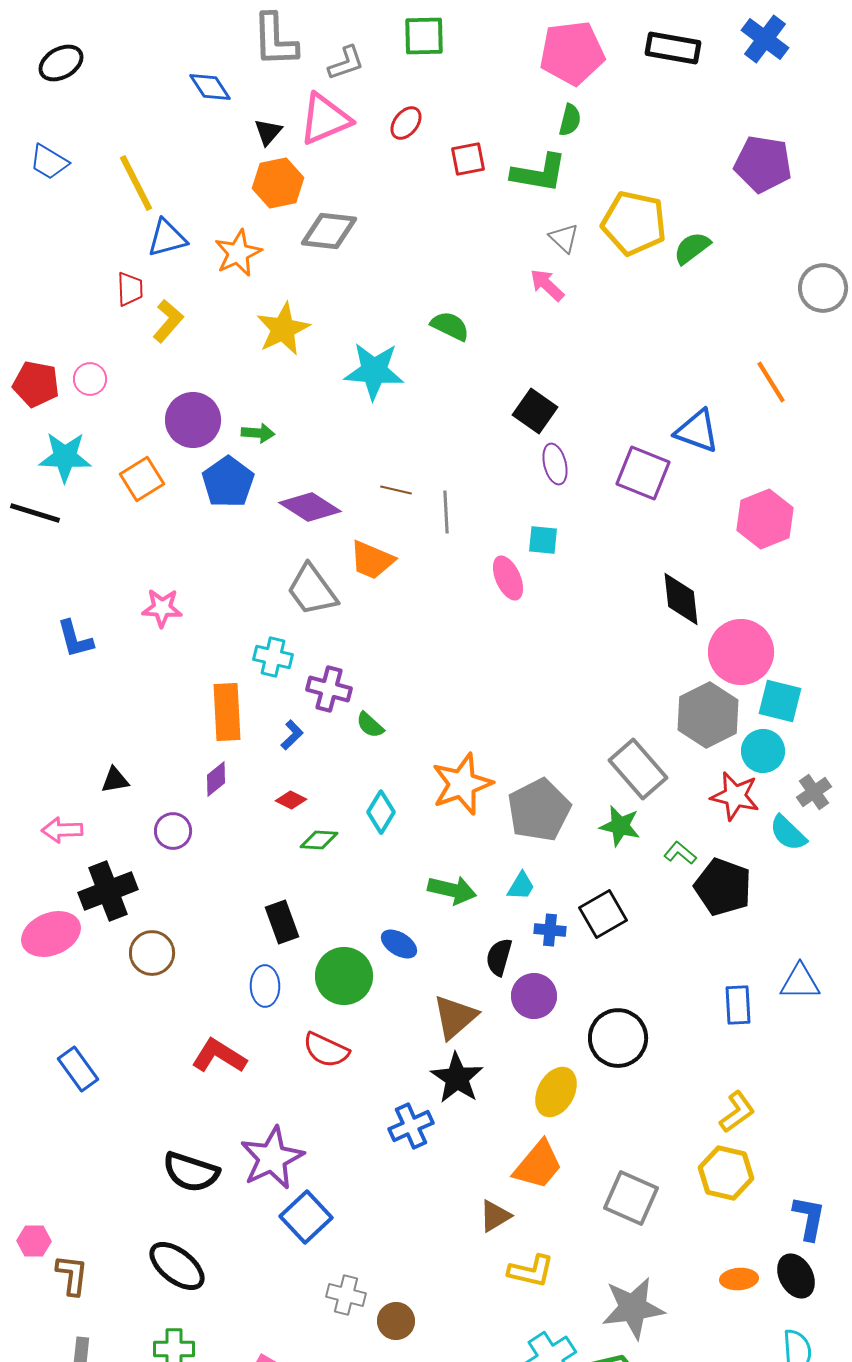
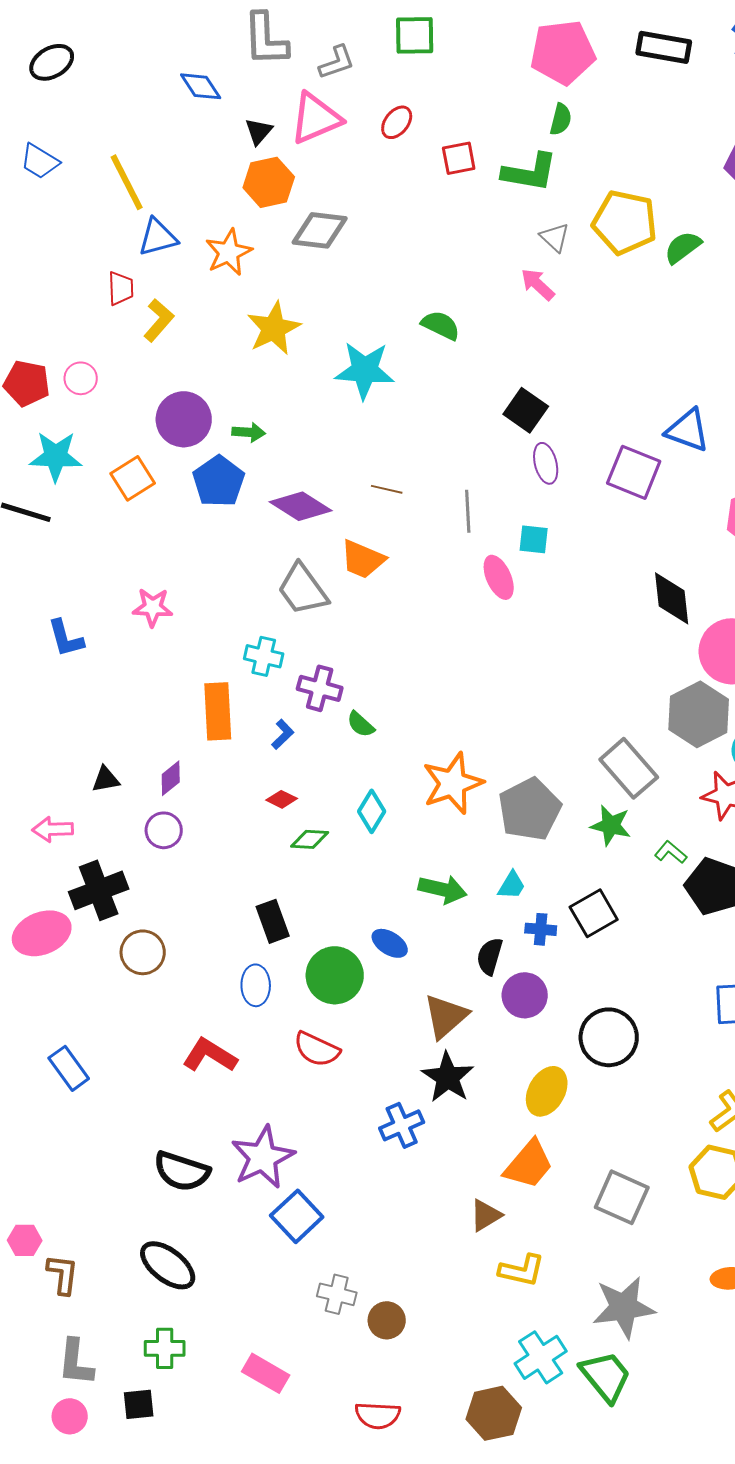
gray line: (446, 512) -> (468, 511), moved
purple diamond: (216, 779) -> (171, 778), moved

